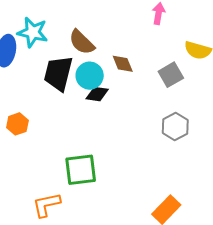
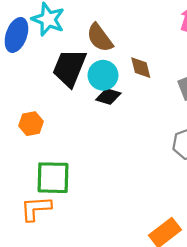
orange hexagon: (17, 124) -> (31, 124), moved
green square: (81, 170) -> (53, 178), moved

